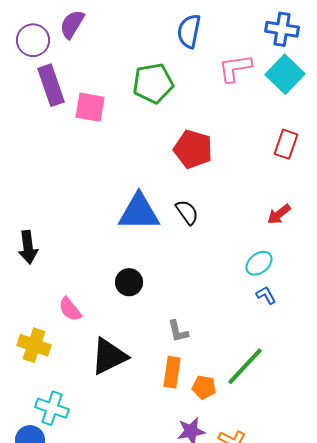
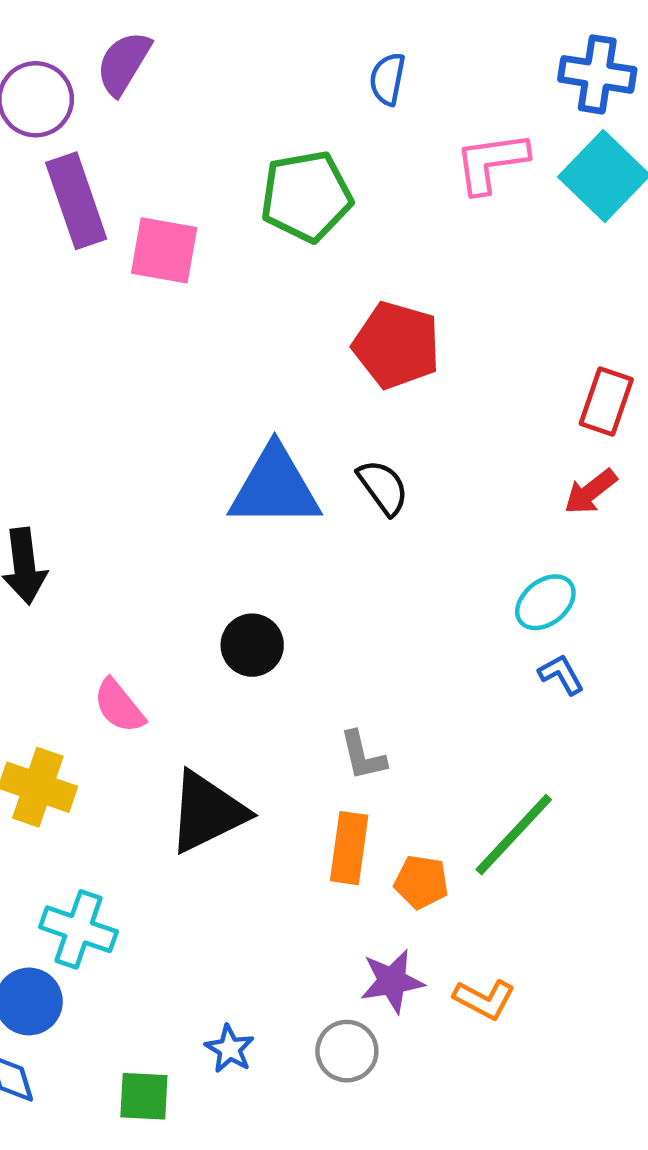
blue semicircle: (189, 31) -> (387, 79), size x0.7
red rectangle: (286, 144) -> (606, 401), moved

